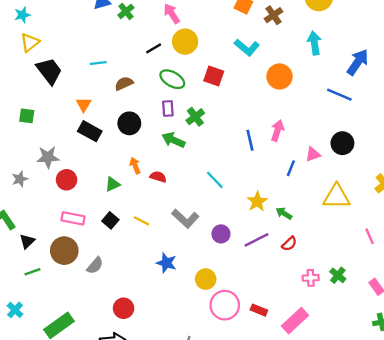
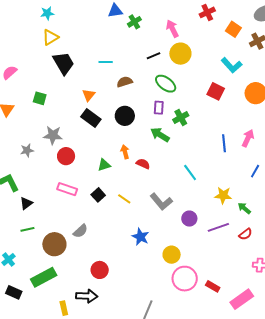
red square: (214, 76) -> (216, 91), moved
yellow star: (257, 201) -> (223, 195), turned 30
brown circle: (64, 251) -> (54, 244), moved

